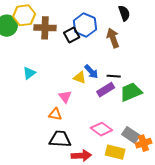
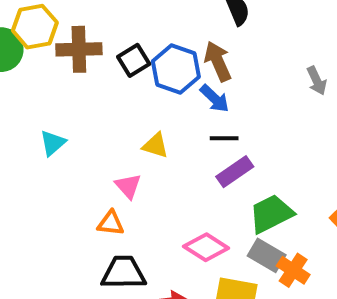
blue hexagon: (85, 25) -> (176, 69), moved
blue arrow: (91, 72) -> (215, 99), moved
purple rectangle: (106, 90) -> (235, 172), moved
green trapezoid: (131, 92) -> (271, 214), moved
orange cross: (144, 143) -> (293, 270), turned -35

